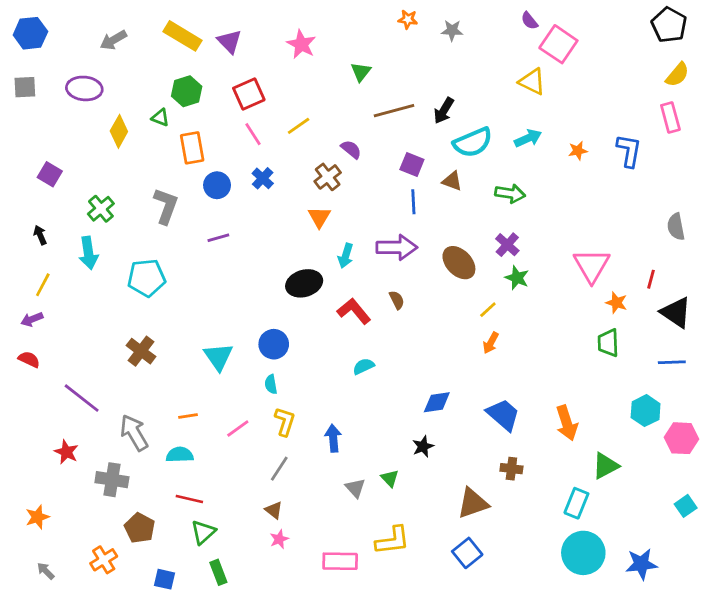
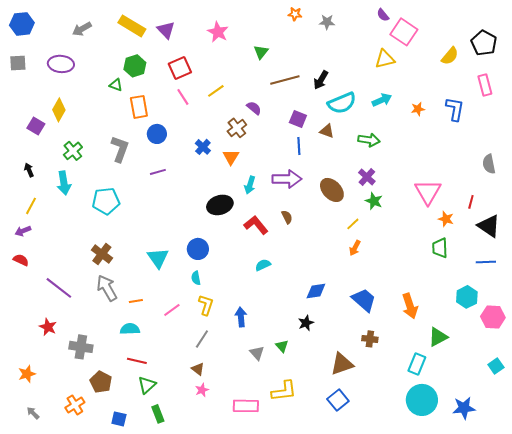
black pentagon: (669, 25) -> (484, 43), moved
yellow semicircle: (677, 75) -> (450, 56), moved
yellow triangle: (532, 82) -> (385, 59), turned -40
yellow diamond: (119, 131) -> (59, 110), moved
blue cross: (263, 178) -> (203, 147), moved
gray arrow: (134, 433) -> (107, 288), moved

